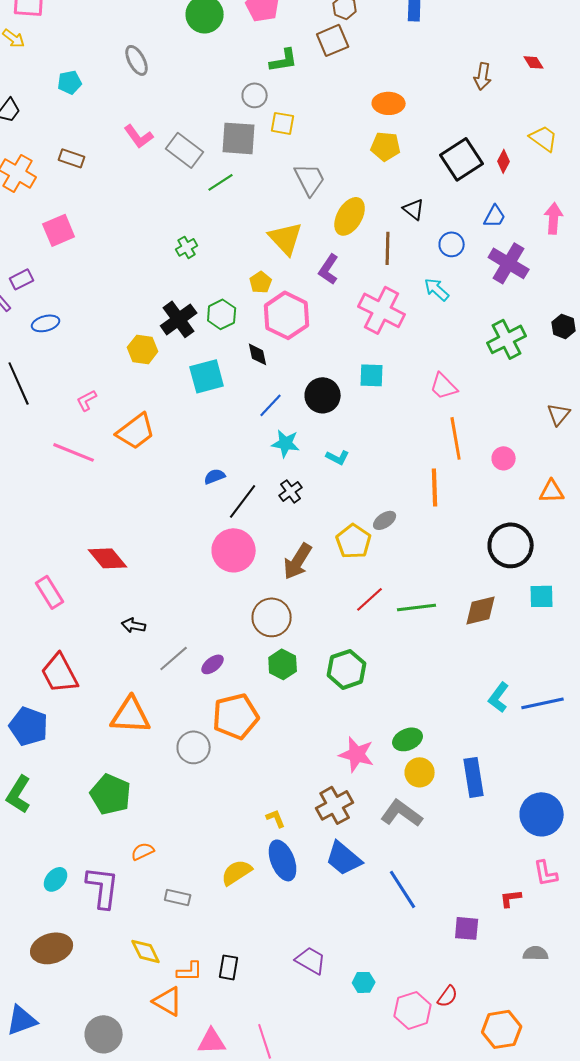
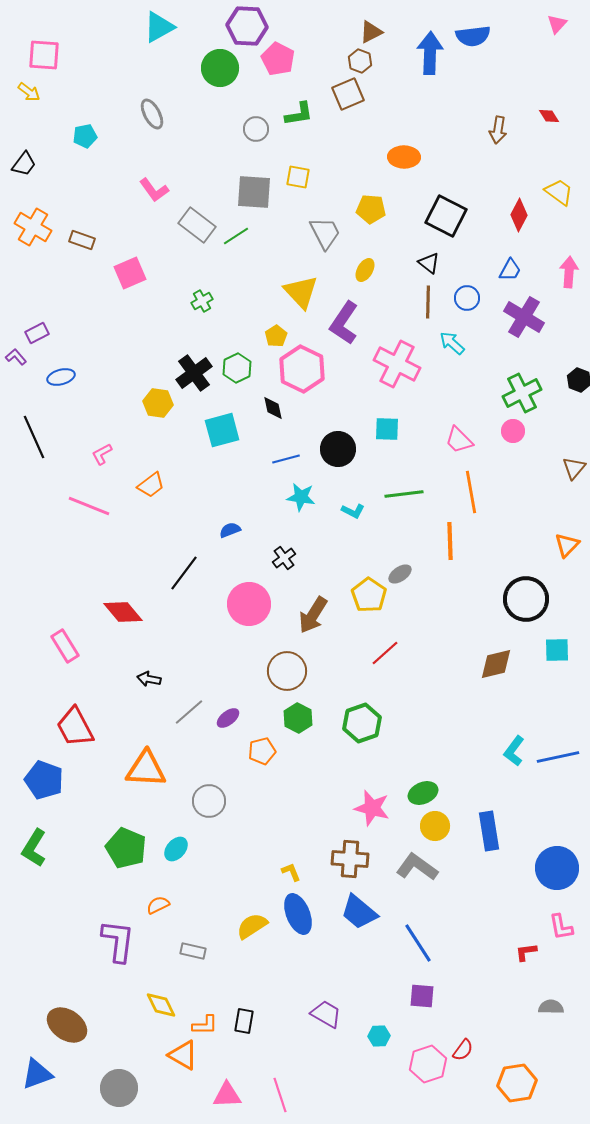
gray circle: (255, 95) -> (256, 129), moved
yellow pentagon: (386, 146) -> (371, 209), moved
gray rectangle: (185, 150) -> (197, 225), moved
brown rectangle: (72, 158) -> (82, 240), moved
black square: (462, 159) -> (446, 216), moved, turned -30
red diamond: (504, 161) -> (519, 215), size x1.4
yellow ellipse: (350, 216) -> (365, 270), size x0.6
pink square: (59, 230) -> (130, 273), moved
brown line: (388, 248) -> (428, 302), moved
purple L-shape: (329, 269) -> (344, 323), size x1.4
blue line: (271, 405) -> (286, 459), turned 32
orange trapezoid: (136, 431) -> (151, 485), size x0.7
pink circle: (504, 458) -> (513, 431), moved
black cross: (291, 491) -> (284, 558), moved
orange triangle: (552, 491) -> (567, 545), turned -44
black line: (243, 501) -> (184, 573), moved
green line: (417, 607) -> (404, 494), moved
orange pentagon: (236, 716) -> (262, 751), moved, size x0.6
brown cross: (335, 805) -> (350, 859), turned 33
cyan ellipse: (56, 879) -> (176, 849), moved
purple square: (467, 928) -> (422, 996), moved
brown ellipse: (52, 948) -> (67, 1025), moved, turned 51

